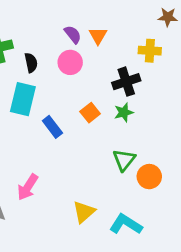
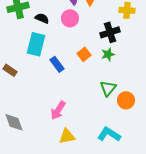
black semicircle: (31, 63) -> (42, 18), turned -56
pink arrow: (28, 187) -> (58, 110), moved
yellow triangle: (84, 212) -> (67, 136), moved, turned 30

